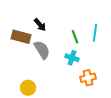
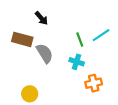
black arrow: (40, 25) -> (41, 18), moved
cyan line: (95, 33) -> (101, 35), turned 48

